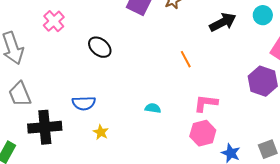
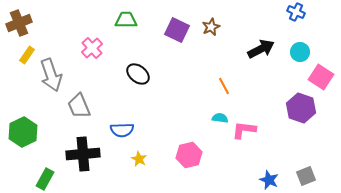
cyan circle: (263, 15) -> (300, 52), moved
gray trapezoid: (20, 94) -> (79, 106), moved
cyan semicircle: (153, 108) -> (220, 118), moved
pink hexagon: (203, 133) -> (189, 155), moved

